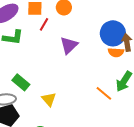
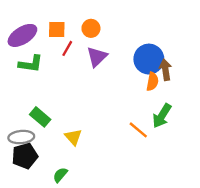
purple triangle: (69, 45) -> (97, 57), moved
orange semicircle: (116, 52) -> (152, 82), turned -84

